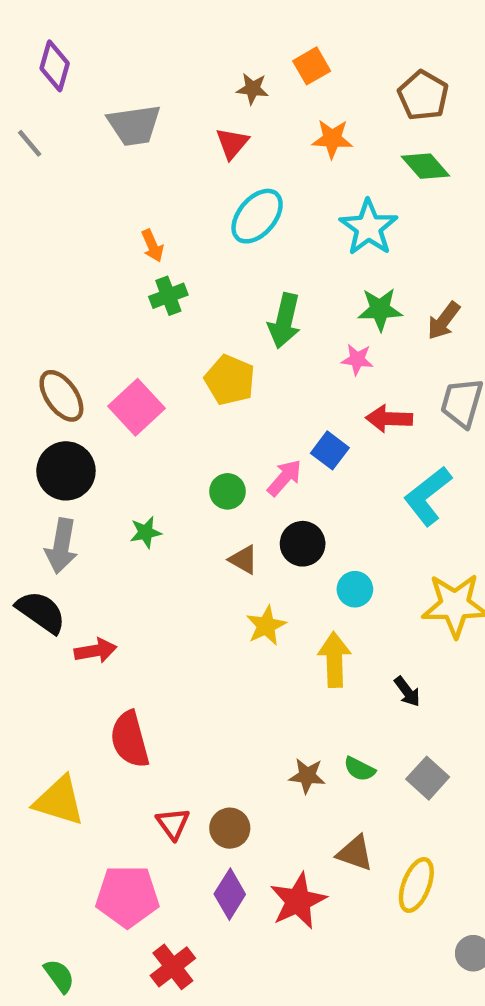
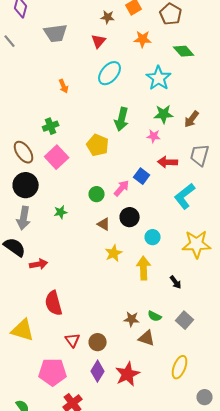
brown pentagon: (423, 96) -> (171, 14), moved
green cross: (168, 296) -> (51, 126), moved
brown triangle: (355, 853) -> (147, 338), moved

